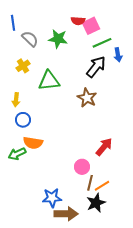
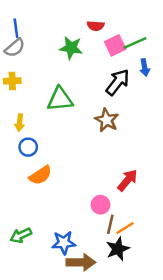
pink square: (91, 26) -> (115, 45), moved
gray semicircle: (30, 39) -> (15, 48), moved, turned 96
green line: (102, 43) -> (135, 43), moved
yellow cross: (23, 66) -> (12, 81), moved, turned 32
orange semicircle: (33, 143) -> (40, 175), turned -42
green arrow: (17, 154) -> (21, 235), moved

